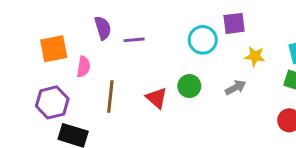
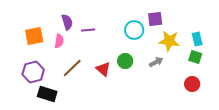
yellow star: (255, 56) -> (169, 41), size x1.5
pink semicircle: (83, 67) -> (59, 41), moved
brown line: (110, 96) -> (72, 68), turned 40

